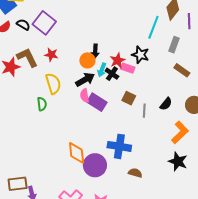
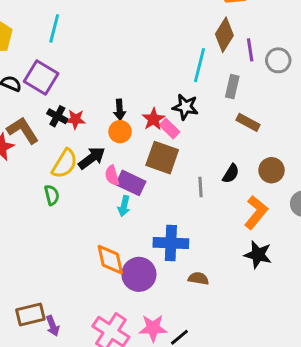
red star: (51, 55) -> (75, 119), moved
orange circle: (87, 60) -> (120, 132), moved
pink rectangle: (128, 68) -> (170, 128), turned 32
cyan arrow: (102, 70) -> (124, 206), moved
black cross: (112, 74) -> (57, 116), moved
black arrow: (85, 80) -> (92, 158), moved
yellow semicircle: (53, 84) -> (65, 164), turned 55
brown square: (129, 98) -> (162, 158), moved, size x1.6

